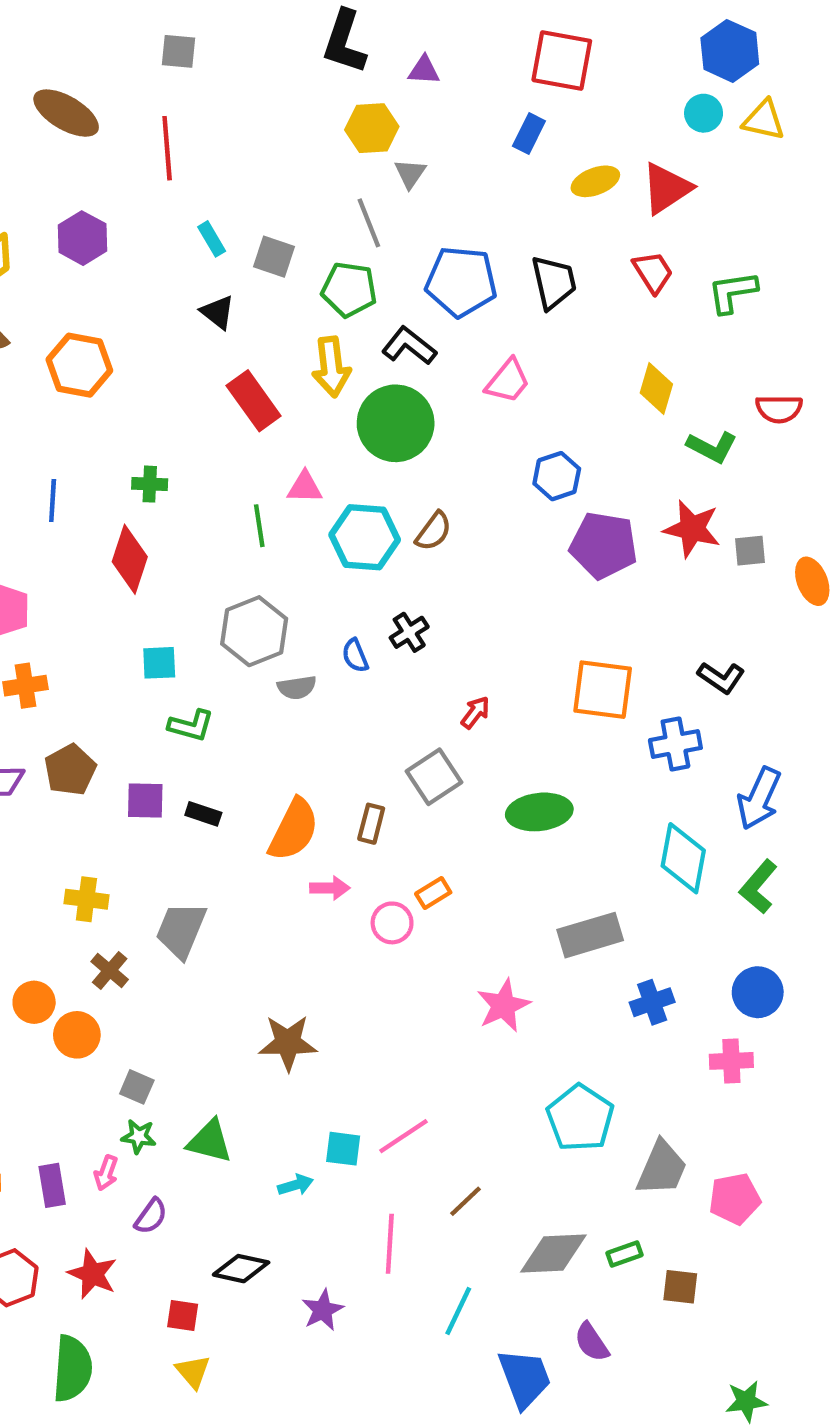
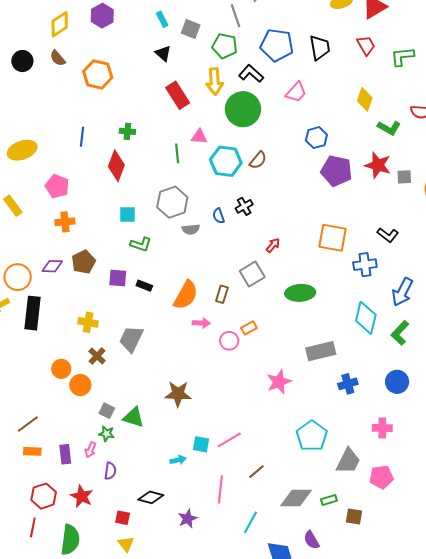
pink cross: (731, 1061) -> (382, 428), moved
green triangle: (210, 1141) -> (133, 417), moved
purple semicircle: (151, 1216) -> (110, 471), turned -30

